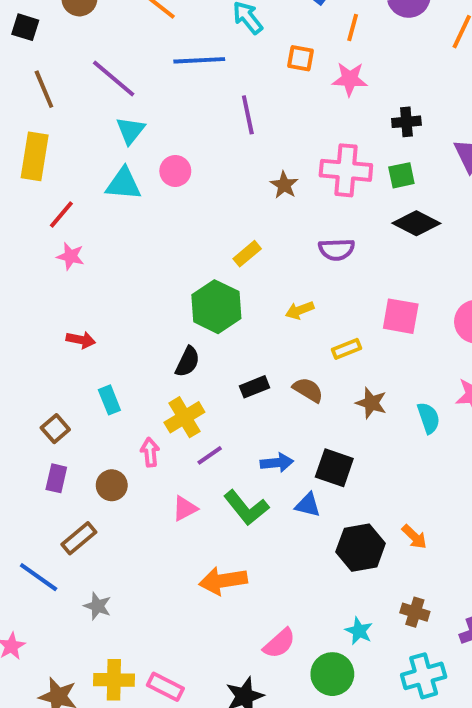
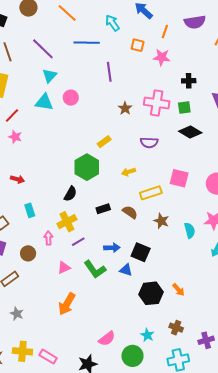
yellow rectangle: (347, 349) -> (151, 193), size x1.5
orange arrow: (223, 581) -> (67, 304), moved, turned -55

